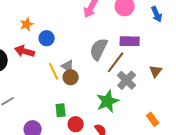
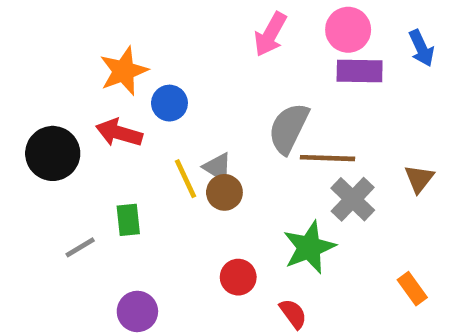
orange star: (27, 24) -> (124, 71), size x1.5
purple rectangle: (130, 41) -> (360, 71), moved
brown line: (116, 62) -> (328, 158), turned 55
green rectangle: (61, 110) -> (128, 220), moved
red circle: (76, 124) -> (238, 277), moved

